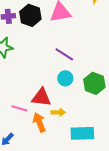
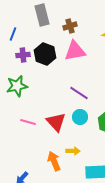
red triangle: (41, 97) -> (56, 122), moved, turned 40
pink line: (19, 108) -> (28, 122), moved

